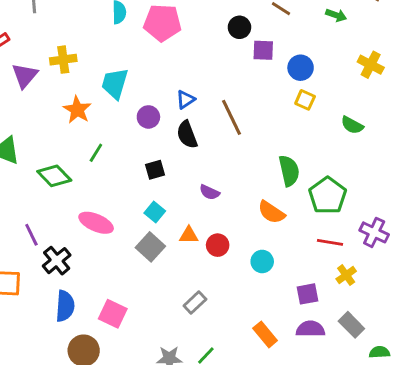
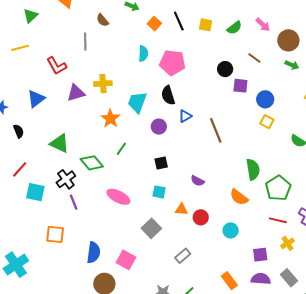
purple triangle: (25, 76) -> (76, 93), turned 30
black semicircle: (187, 135) -> (168, 95), moved
cyan square: (155, 212) -> (159, 192), turned -32
gray square: (150, 247) -> (151, 228), moved
black cross: (57, 261) -> (66, 179), moved

